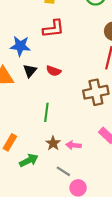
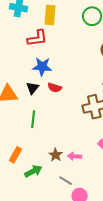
red L-shape: (53, 29) -> (37, 38), moved
blue star: (20, 46) -> (42, 67), moved
green line: (46, 112) -> (33, 119), moved

